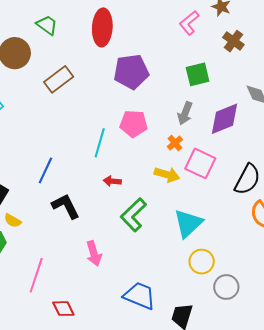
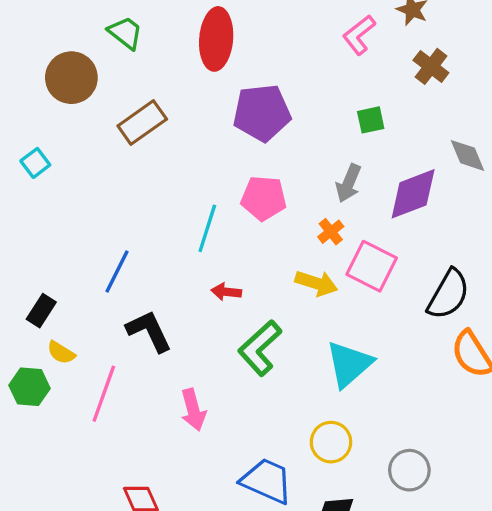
green square: (198, 74) -> (371, 120), size x0.7
yellow circle: (202, 262) -> (331, 442), moved
pink line: (36, 275) -> (104, 394), moved

